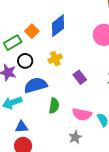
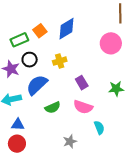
blue semicircle: (36, 85) -> (37, 85), turned -35
green semicircle: (54, 106) -> (53, 107), turned 49
pink semicircle: (82, 114) -> (83, 107), moved

